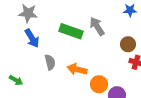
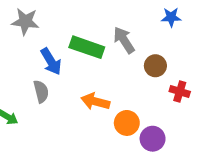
blue arrow: (32, 38) -> (51, 61), moved
brown circle: (128, 44) -> (155, 66), moved
gray semicircle: (50, 62) -> (41, 91), moved

